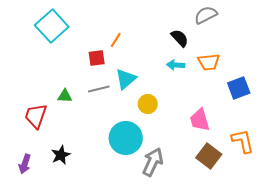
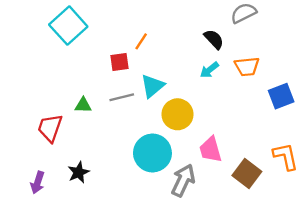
cyan arrow: (176, 65) -> (209, 70), turned -42
yellow circle: (148, 104) -> (178, 114), size x1.4
pink trapezoid: (200, 120) -> (211, 150), moved

